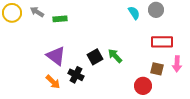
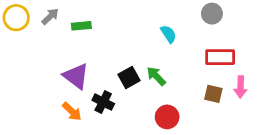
gray arrow: (37, 12) -> (50, 16), turned 104
cyan semicircle: (134, 13) -> (168, 34), moved
red circle: (143, 86) -> (167, 117), moved

